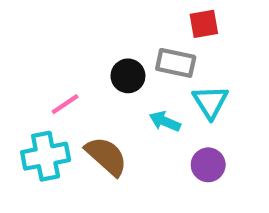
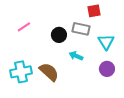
cyan triangle: (210, 102) -> (106, 42), moved
pink line: (65, 104) -> (24, 27), moved
purple circle: (208, 165) -> (107, 69), moved

